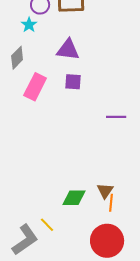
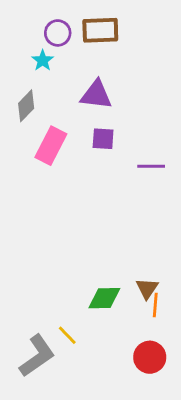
purple line: (116, 117) -> (151, 166), moved
red circle: (107, 241) -> (150, 357), size x0.7

